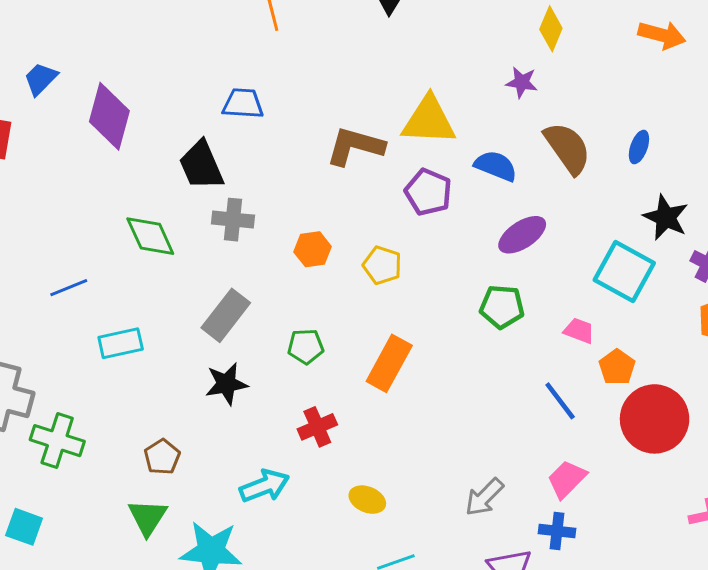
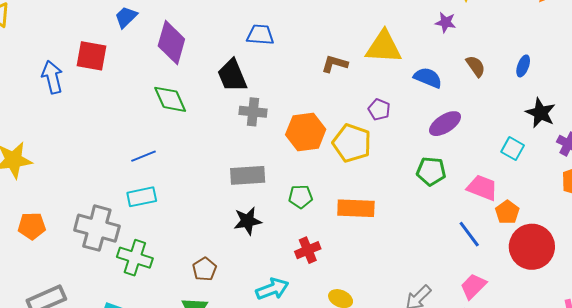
brown L-shape: (355, 146) -> (335, 64), size x0.7
brown semicircle: (567, 148) -> (476, 66), size x0.6
purple pentagon: (428, 192) -> (379, 110), moved, size x0.7
green diamond: (150, 236) -> (170, 99), moved
orange hexagon: (313, 249) -> (306, 132), size x1.6
yellow pentagon: (382, 265) -> (352, 143), size x1.5
cyan square: (624, 271) -> (513, 149), size x0.6
gray rectangle: (226, 315) -> (248, 175), turned 48
pink trapezoid: (579, 331) -> (482, 188), size x1.5
cyan rectangle: (121, 343) -> (142, 197), moved
orange rectangle: (389, 363) -> (356, 208), turned 63

